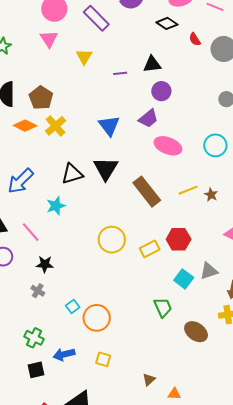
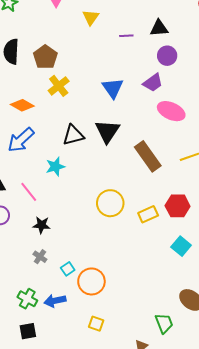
orange diamond: (25, 126) -> (22, 105), moved
gray cross: (38, 291) -> (40, 257), moved
green trapezoid: (163, 307) -> (164, 323), moved
blue arrow: (64, 354) -> (55, 301), moved

